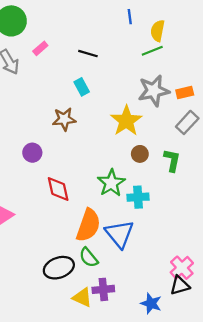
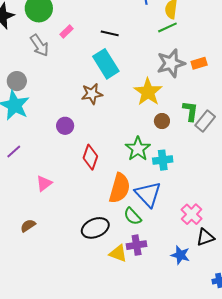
cyan rectangle: (82, 87) -> (106, 64), size x1.8
gray rectangle: (187, 122) -> (205, 121), moved
green L-shape: (172, 160) -> (190, 111), moved
red diamond: (58, 189) -> (90, 157), turned 35
green semicircle: (89, 257) -> (133, 216), moved
pink cross: (182, 268) -> (192, 214), moved

